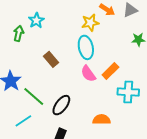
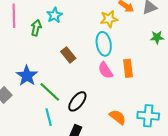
orange rectangle: (110, 71) -> (128, 68), turned -54
cyan cross: (128, 92) -> (148, 116), moved
orange semicircle: (102, 120) -> (118, 117), turned 36
cyan line: (23, 121) -> (49, 117), moved, turned -72

